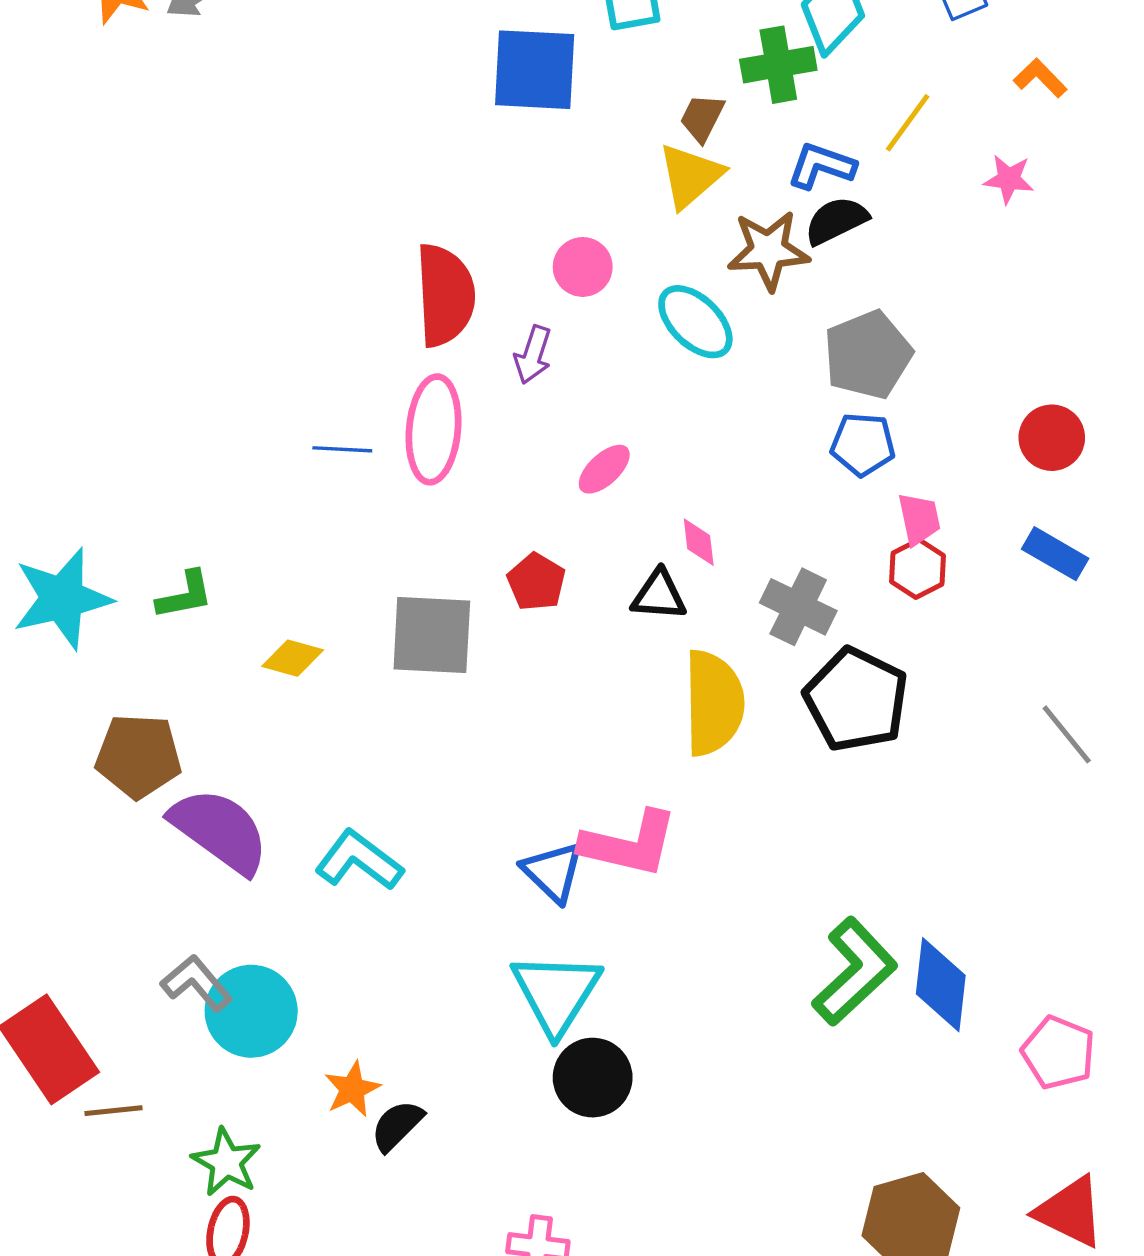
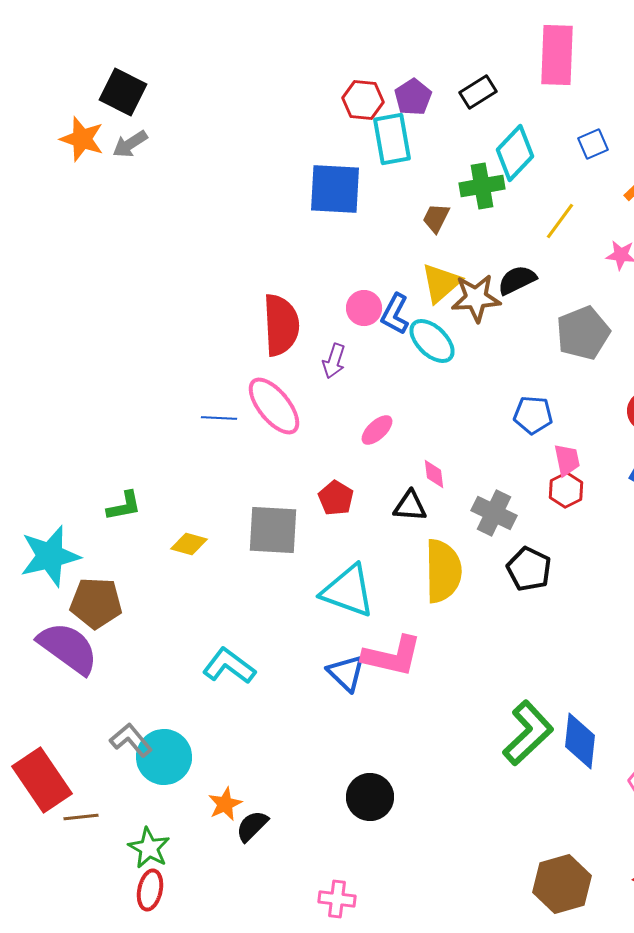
blue L-shape: (821, 166) -> (395, 314), moved, turned -81
yellow triangle: (690, 176) -> (441, 283), moved
gray pentagon: (868, 355) -> (583, 333), moved
pink ellipse: (433, 429) -> (274, 406), turned -44
cyan star: (62, 598) -> (50, 556), moved
black pentagon: (856, 700) -> (529, 569), size x0.7
purple semicircle: (220, 831) -> (68, 648), moved
cyan triangle: (556, 993) -> (348, 591), moved, turned -42

